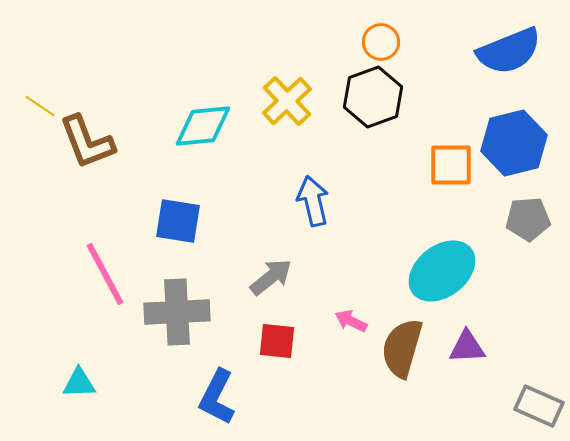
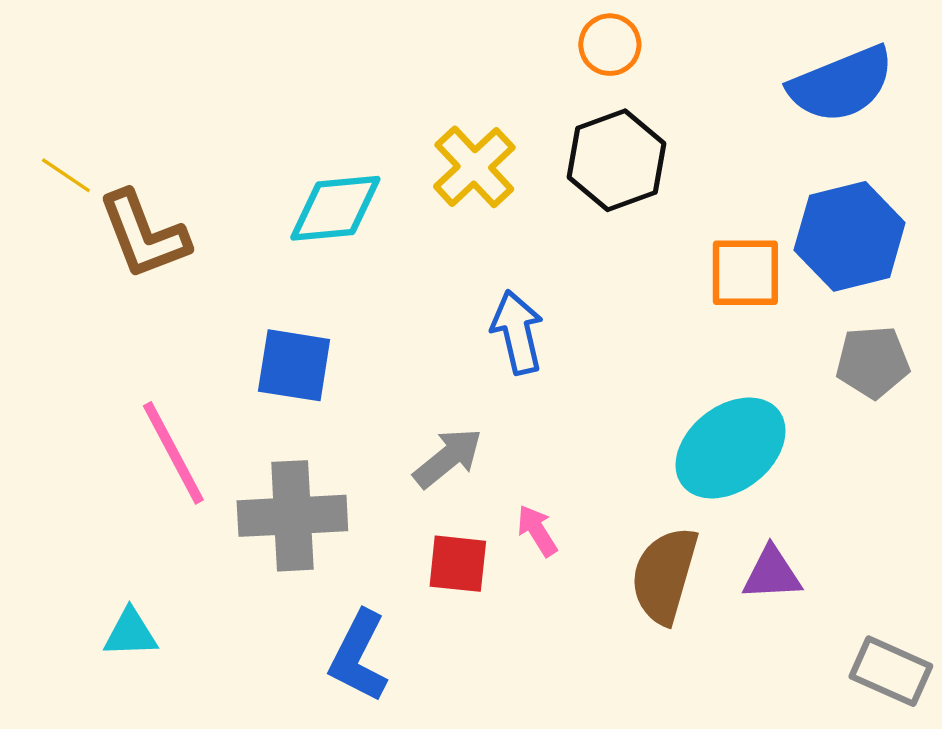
orange circle: (381, 42) -> (610, 45), moved
pink arrow: (351, 321) -> (537, 531), moved, turned 32

